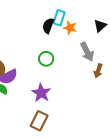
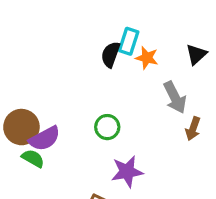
green circle: (46, 59) -> (107, 127), moved
purple star: (41, 93) -> (127, 172), moved, turned 30

